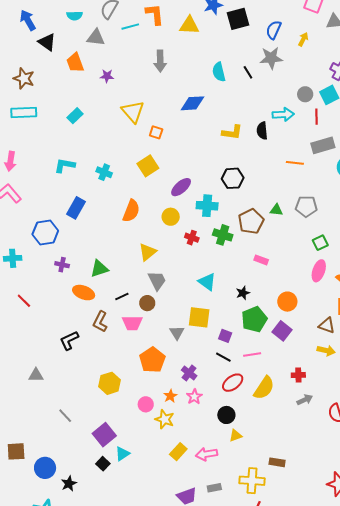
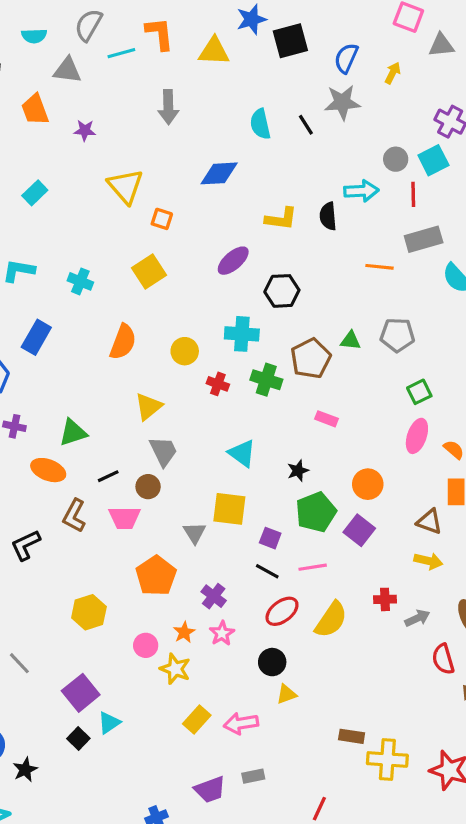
purple ellipse: (181, 187) -> (233, 261), moved
gray arrow: (305, 400) -> (417, 618), moved
yellow cross: (252, 481) -> (387, 759), moved

